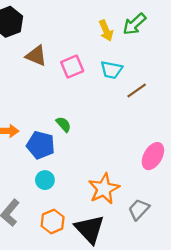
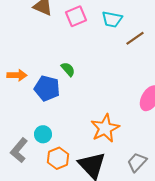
cyan circle: (45, 180) -> (43, 134), moved
gray trapezoid: (139, 210) -> (137, 162), moved

